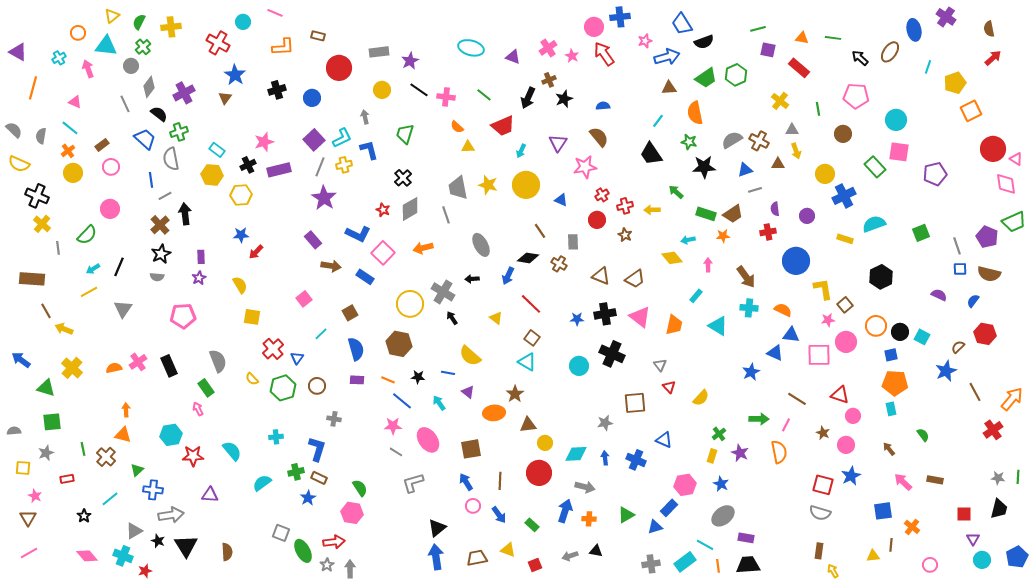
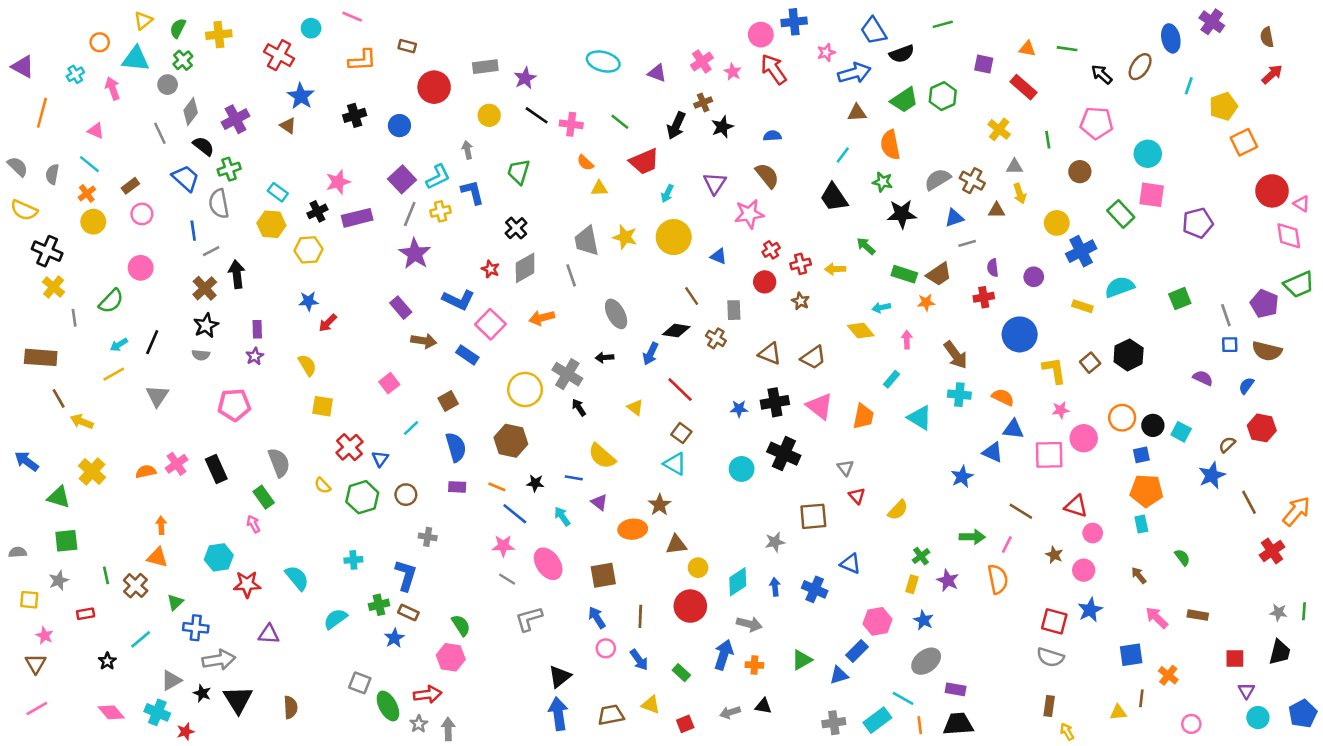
green line: (758, 29) -> (943, 24), moved
brown triangle: (225, 98) -> (288, 126), turned -32
brown square: (845, 305) -> (1090, 363), moved
cyan diamond: (576, 454) -> (738, 582), turned -30

